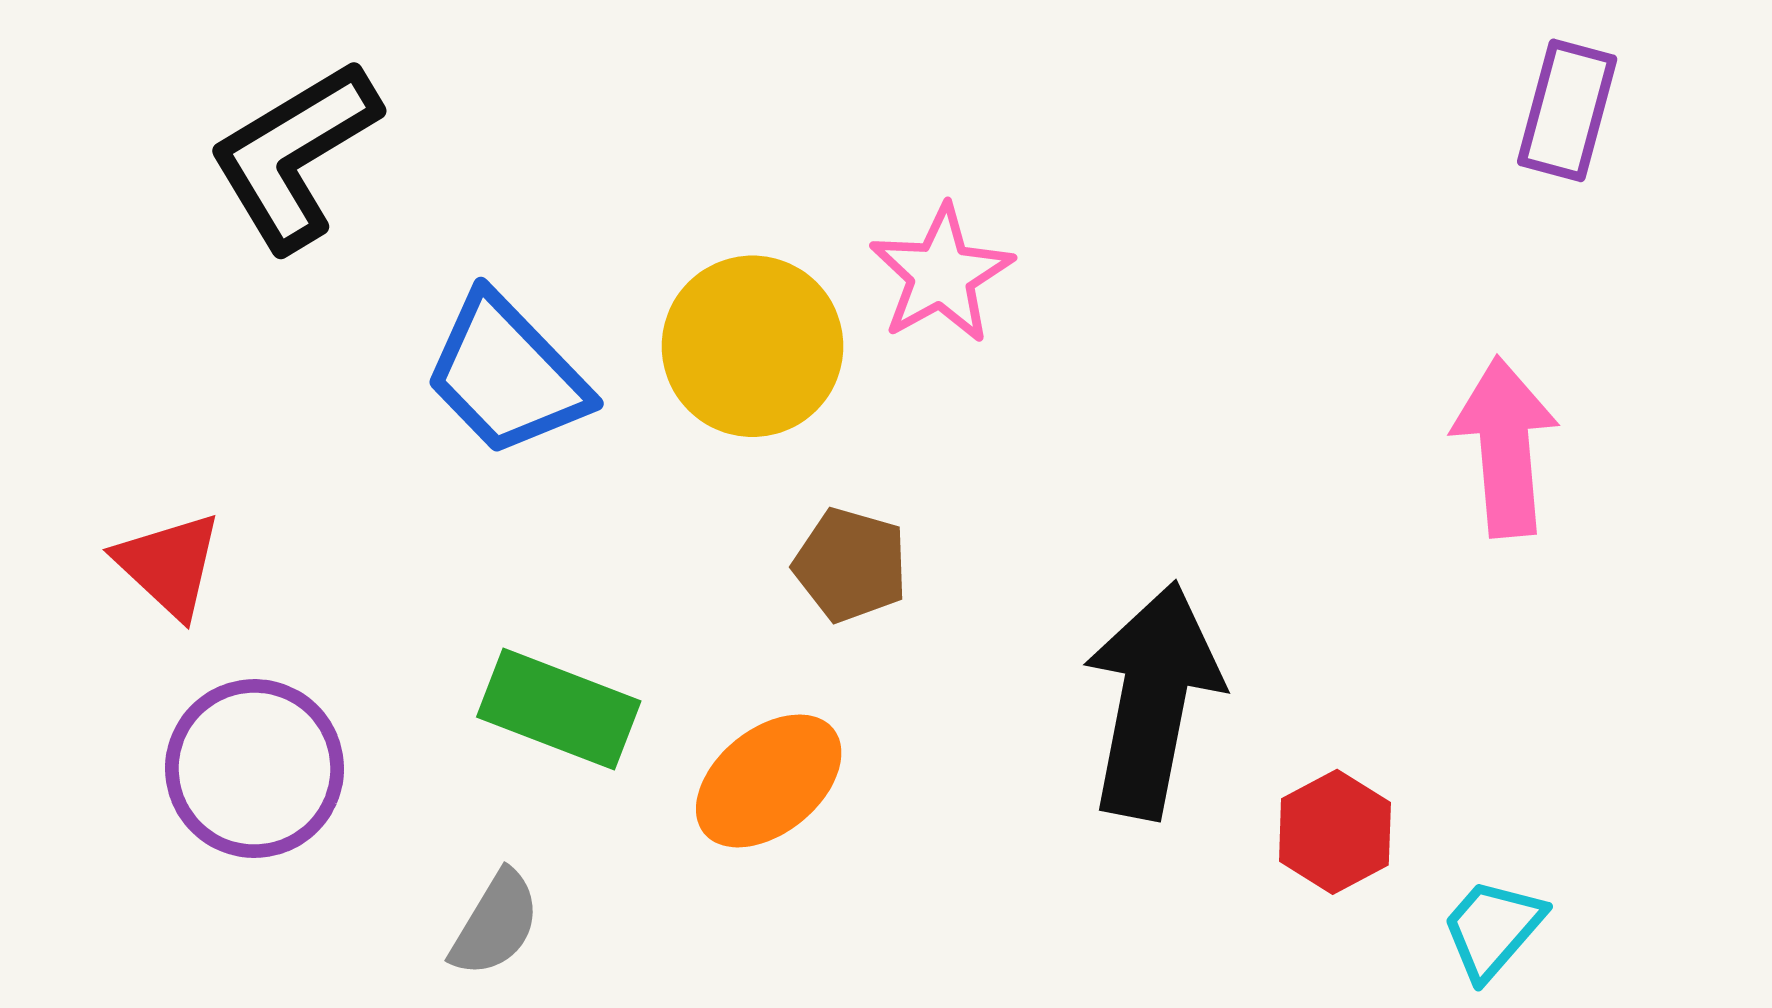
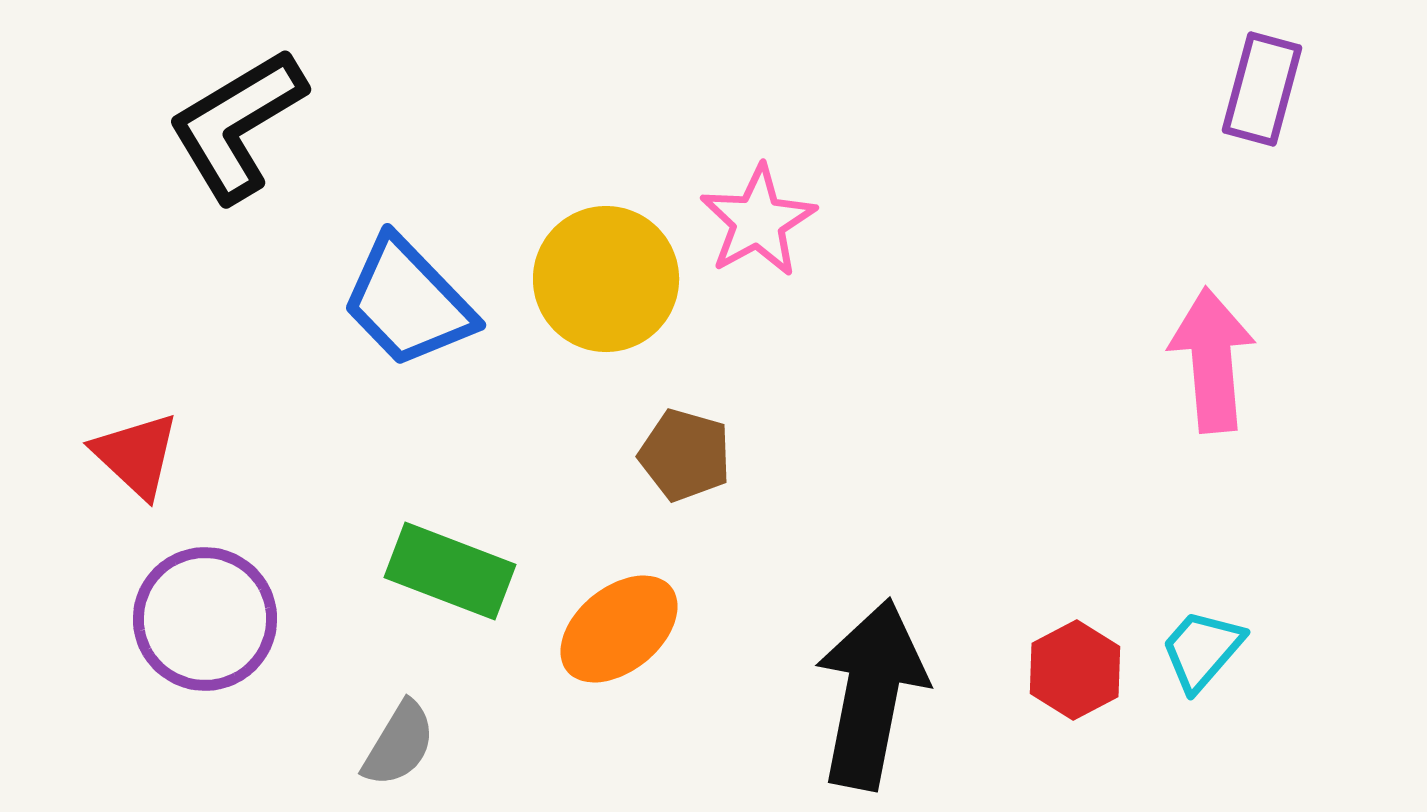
black arrow: (1152, 700) -> (871, 694), moved
cyan trapezoid: (1493, 929) -> (1202, 650), moved

